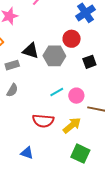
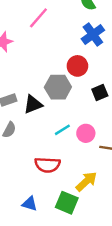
black triangle: (31, 51) -> (33, 104), moved, turned -36
yellow arrow: (72, 125) -> (86, 181), moved
green square: (80, 154) -> (67, 203), moved

